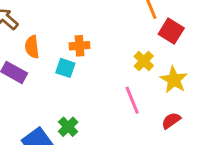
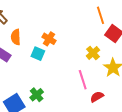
orange cross: (79, 46) -> (49, 39), turned 32
red semicircle: (171, 121) -> (97, 97), moved

